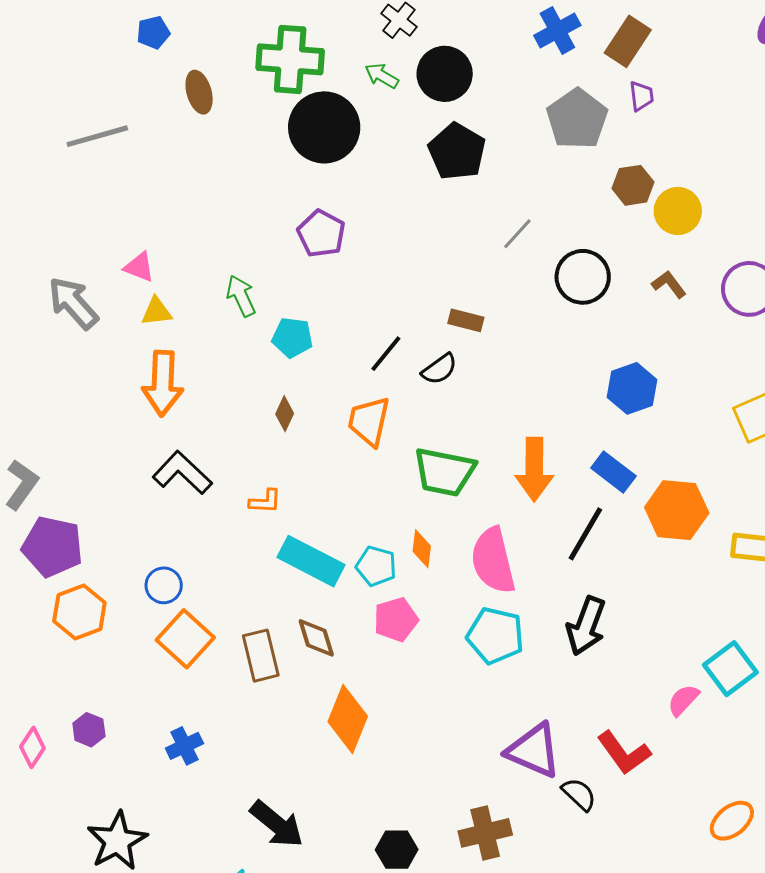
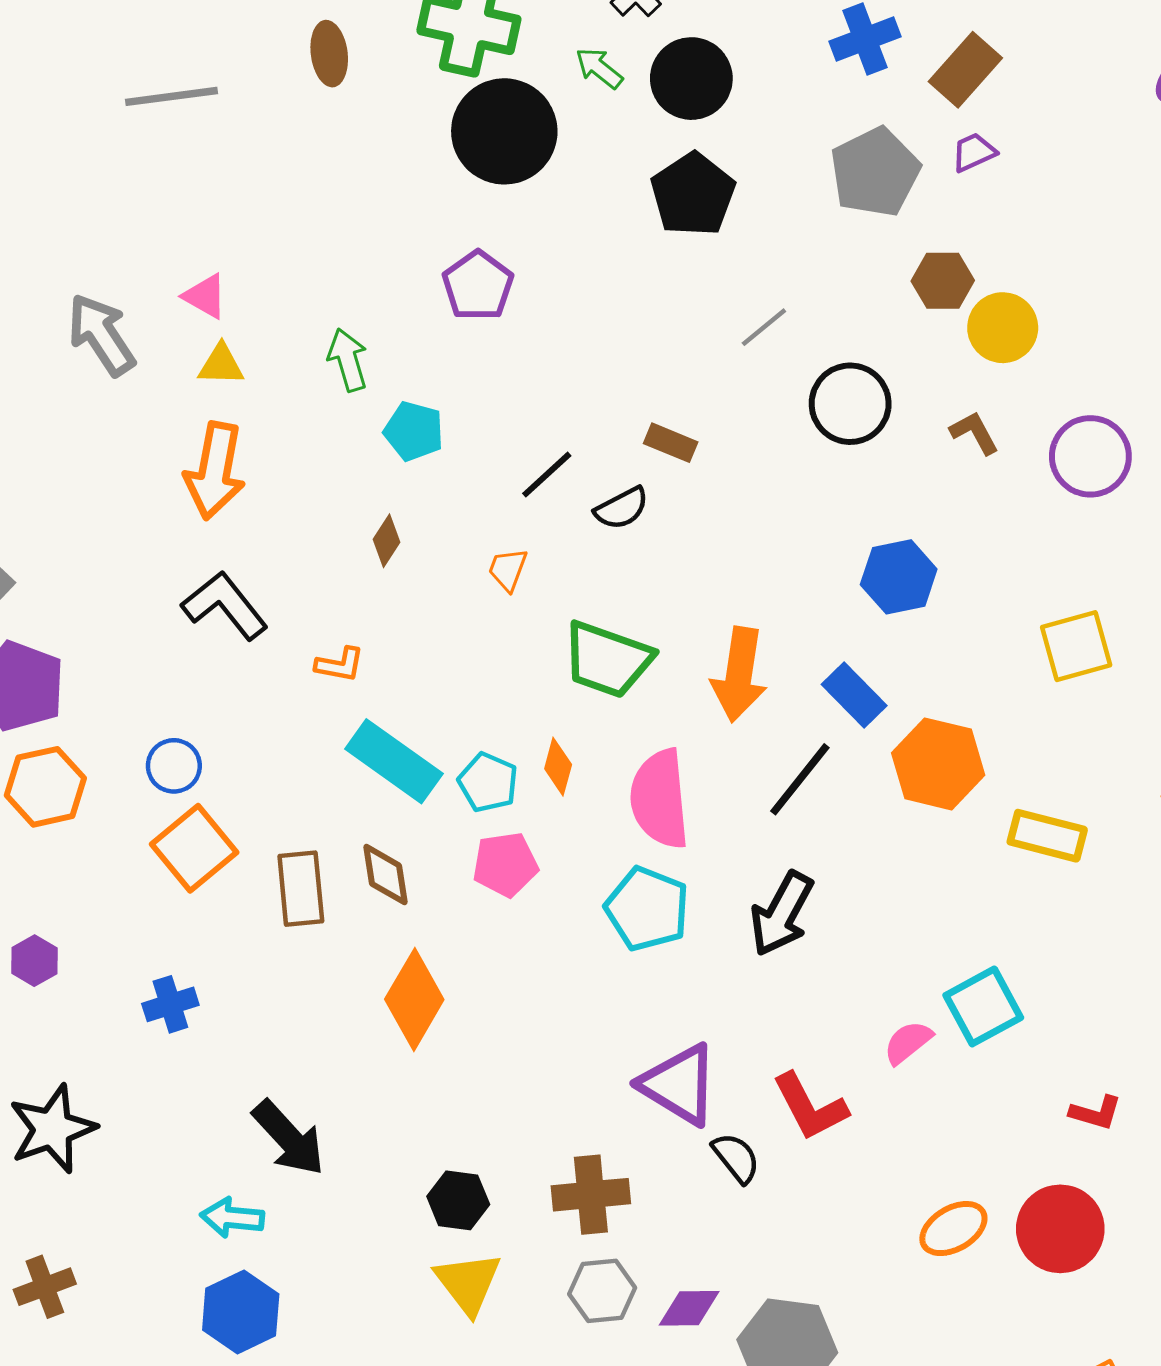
purple trapezoid: (641, 96) -> (974, 152), turned -116
orange trapezoid: (369, 421) -> (508, 569), size x0.6

